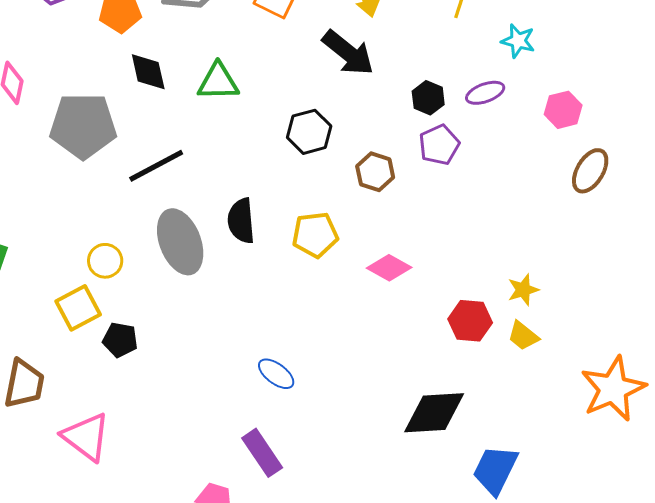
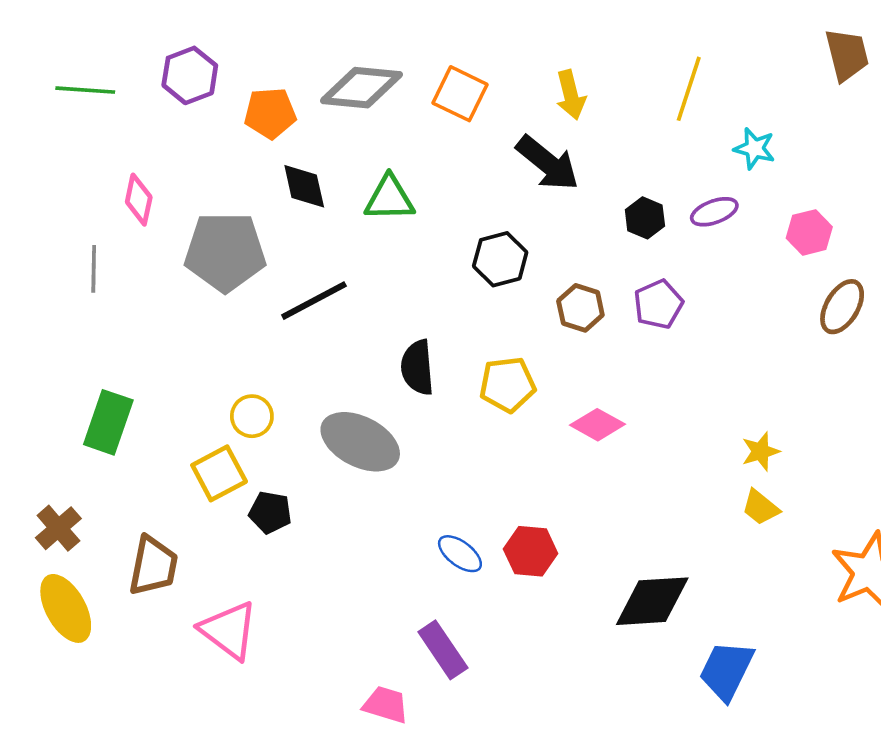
purple pentagon: (439, 145) -> (658, 304), moved
gray ellipse: (180, 242) -> (360, 442), moved, turned -42
red hexagon: (470, 321) -> (531, 551), moved

